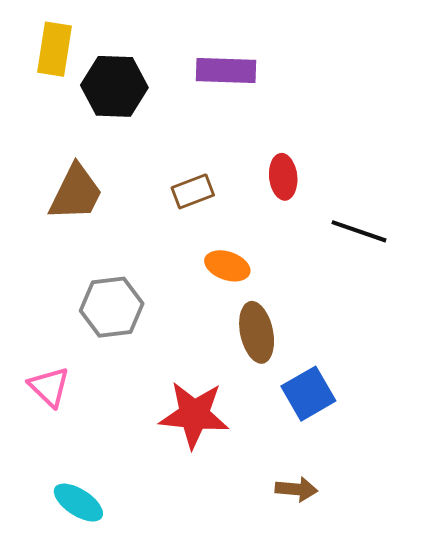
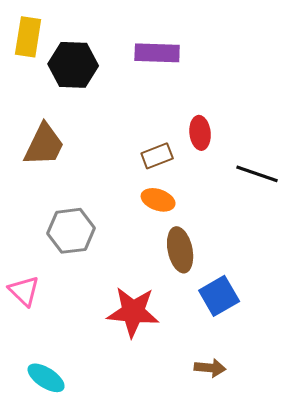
brown rectangle: (193, 191) -> (157, 156), moved

